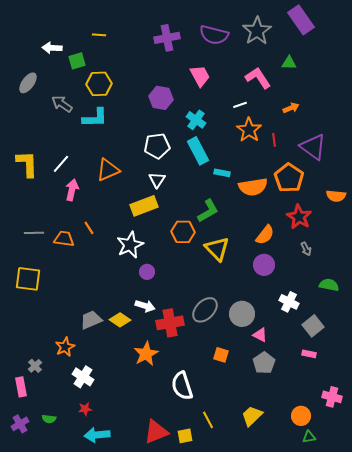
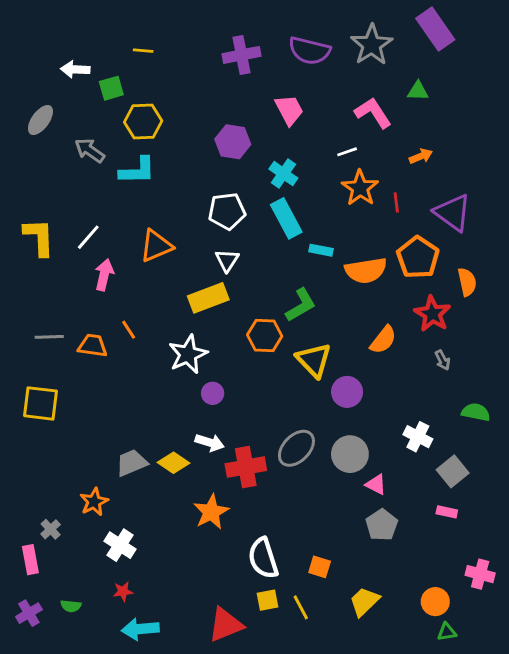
orange semicircle: (336, 196) -> (467, 282), moved, turned -108
purple circle: (264, 265) -> (347, 392), moved
orange square: (221, 355) -> (320, 567), moved
yellow square: (185, 436) -> (268, 600), moved

